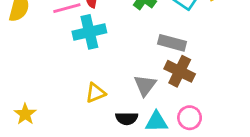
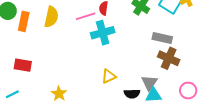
gray triangle: (145, 85) -> (149, 83), moved
pink circle: (190, 118) -> (188, 90), moved

